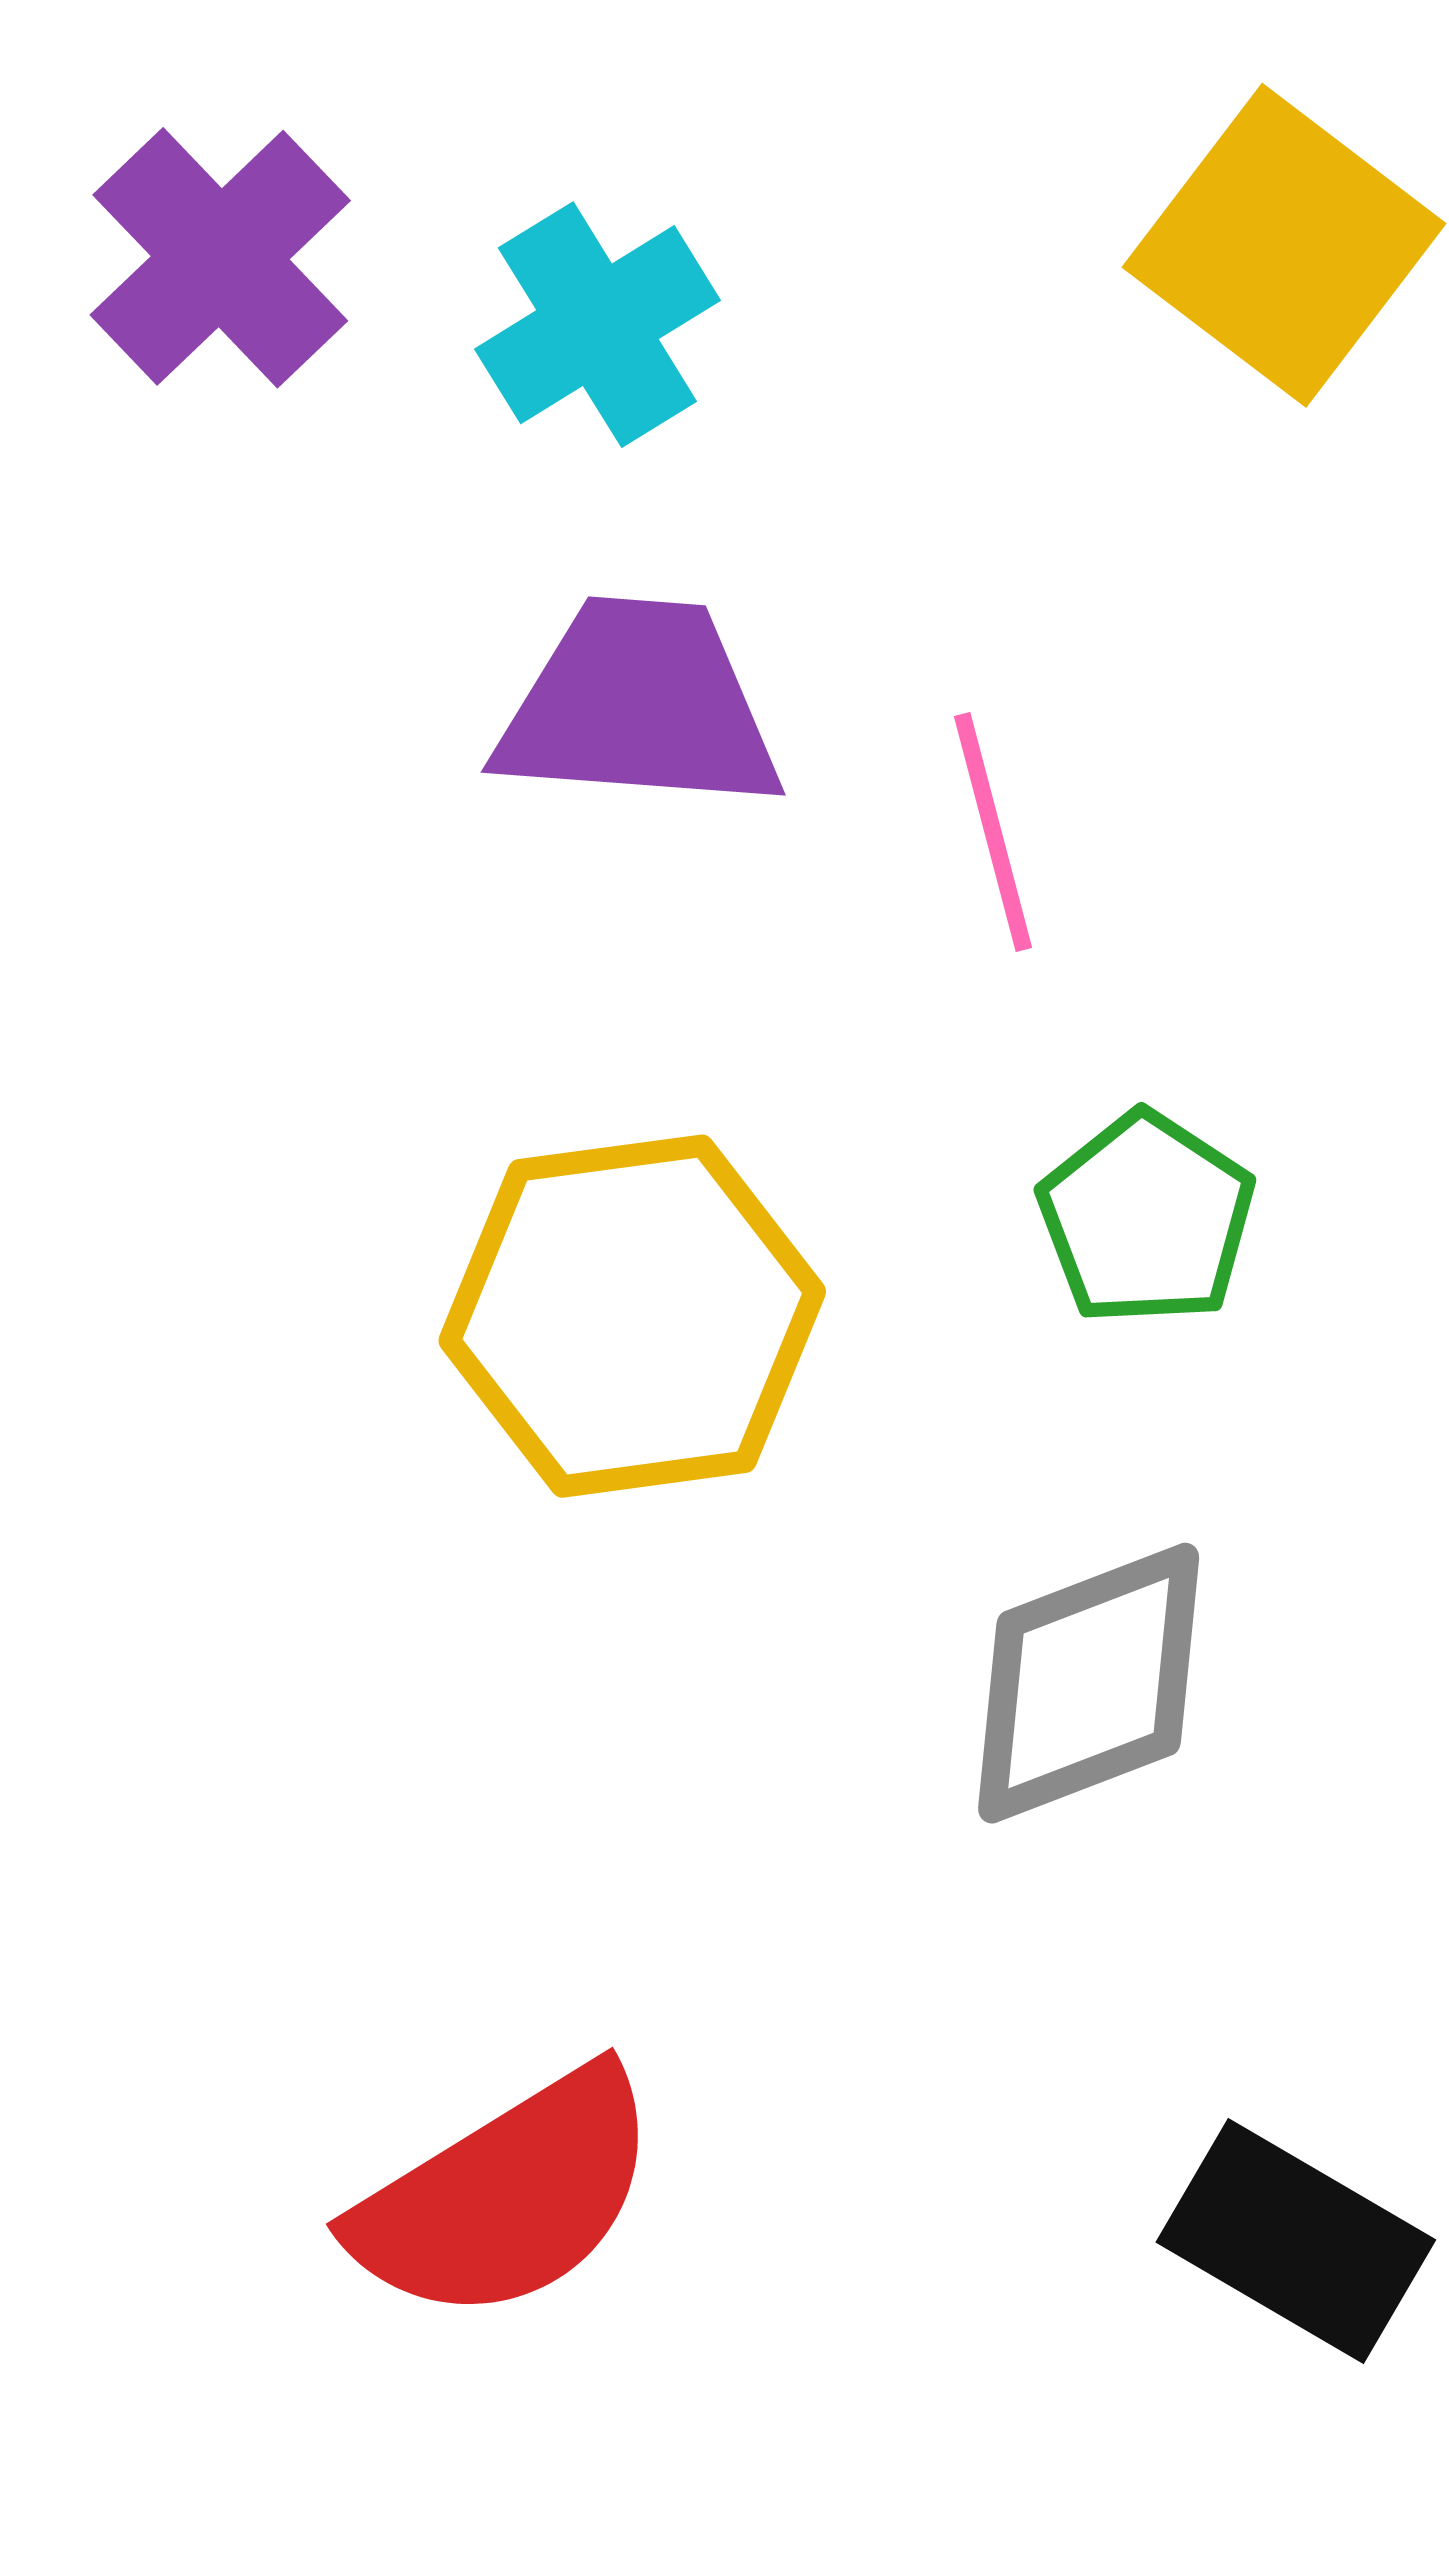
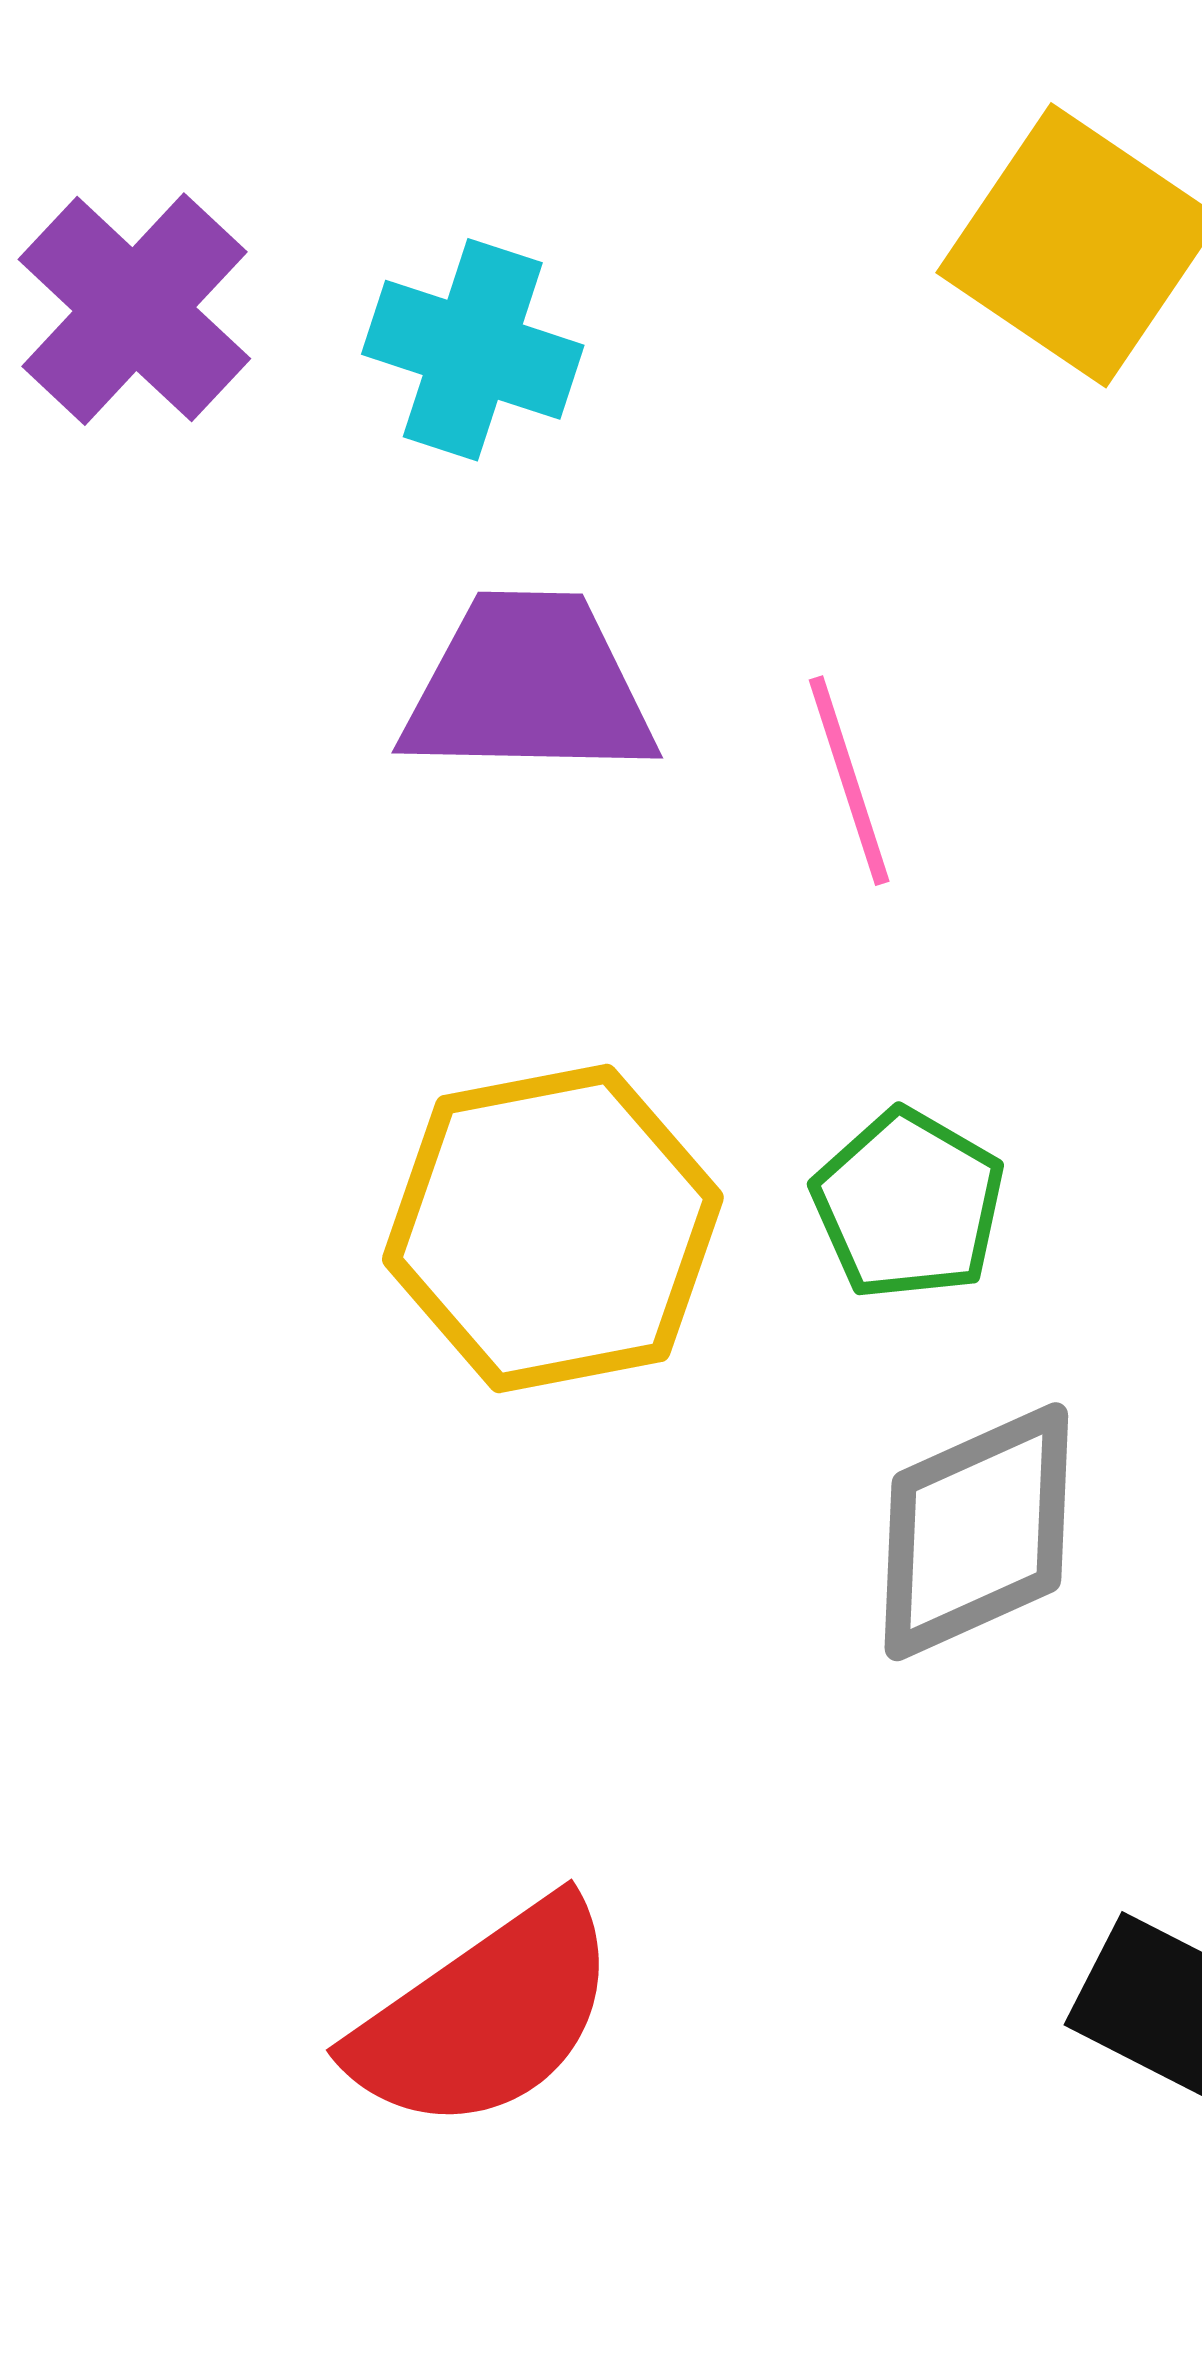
cyan cross: (597, 325) -> (473, 350), turned -37
green pentagon: (1146, 1219) -> (909, 1205), moved

